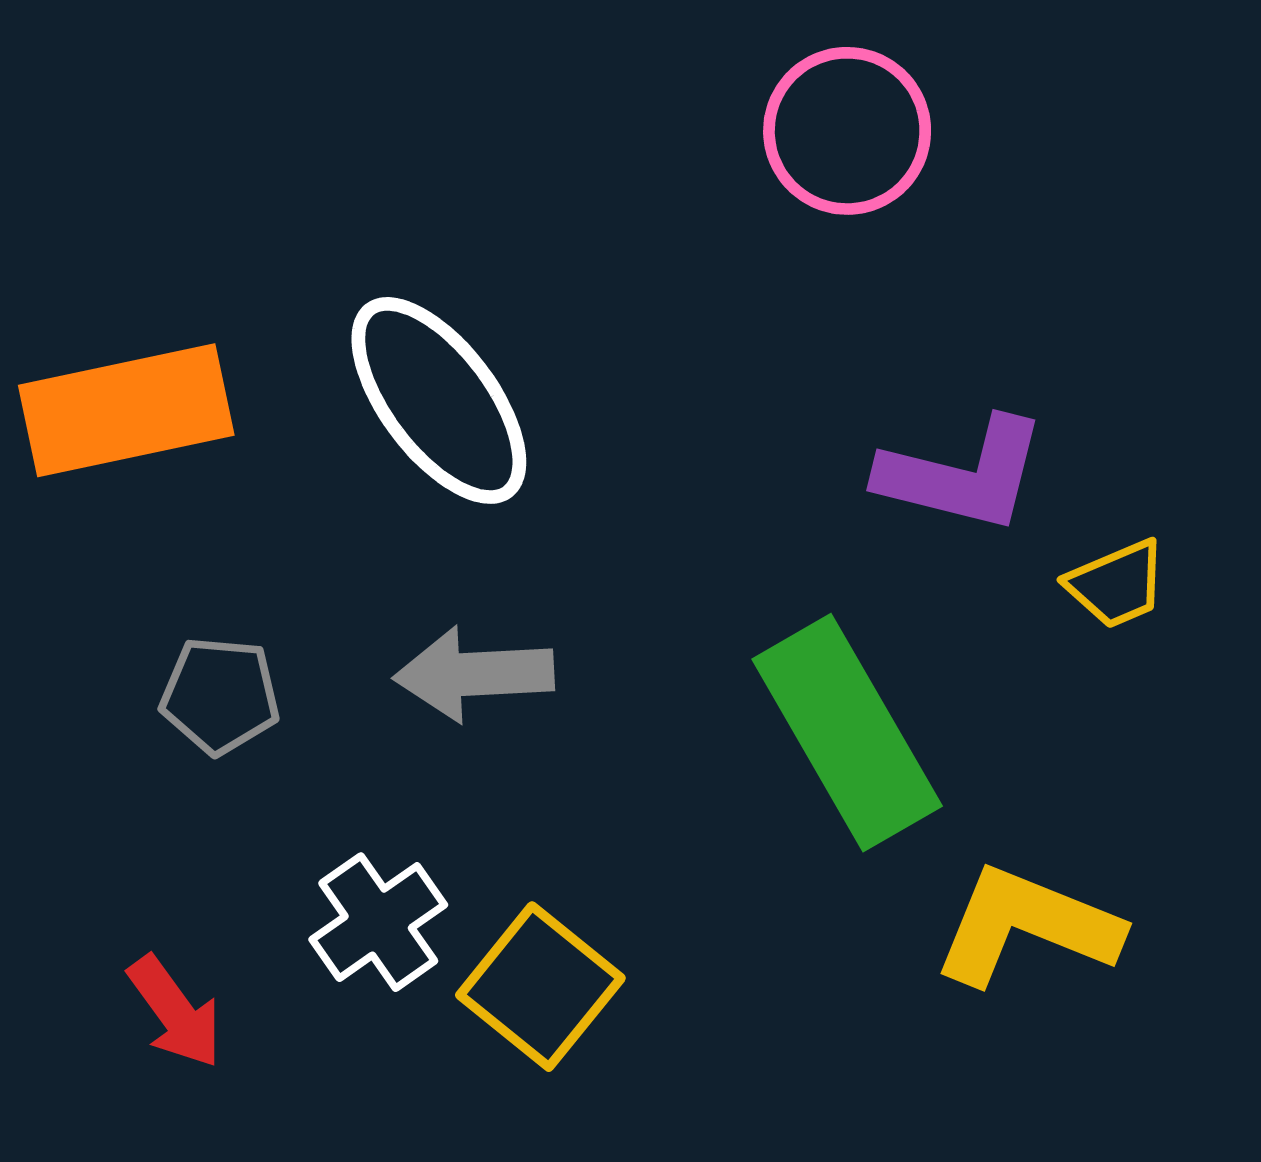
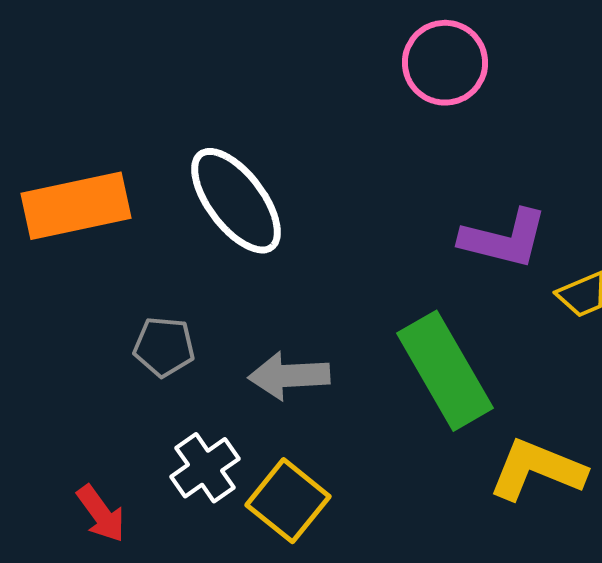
gray arrow: (474, 674) -> (289, 376), moved
gray pentagon: (220, 695) -> (164, 347), moved

